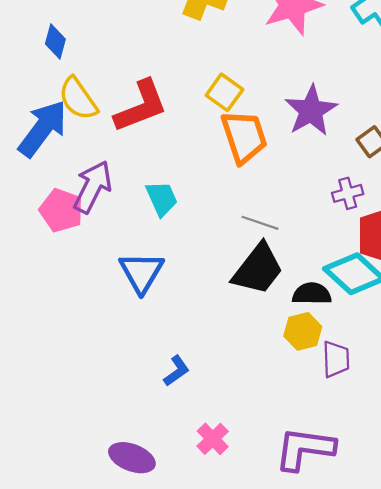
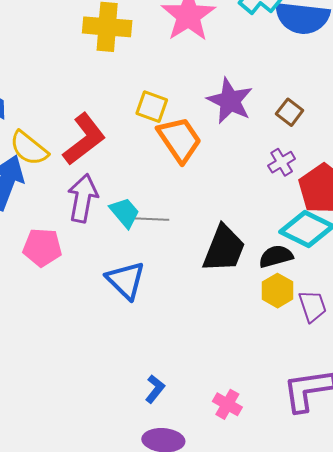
purple arrow: (93, 187) -> (83, 198), moved
gray line: (260, 223) -> (152, 219), moved
blue L-shape: (176, 371) -> (155, 389), moved

